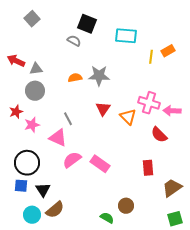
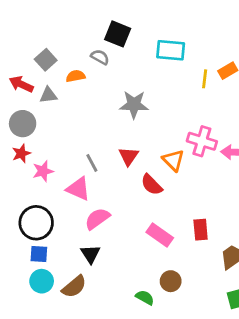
gray square: (32, 19) -> (46, 60), moved
orange semicircle: (75, 78) -> (76, 76), moved
gray circle: (35, 91) -> (23, 124), moved
red triangle: (103, 109) -> (129, 156), moved
red semicircle: (159, 135) -> (152, 185), moved
pink rectangle: (100, 164) -> (160, 235), moved
blue square: (21, 186) -> (39, 254), moved
black triangle: (43, 190) -> (90, 254), moved
cyan circle: (32, 215) -> (42, 281), moved

